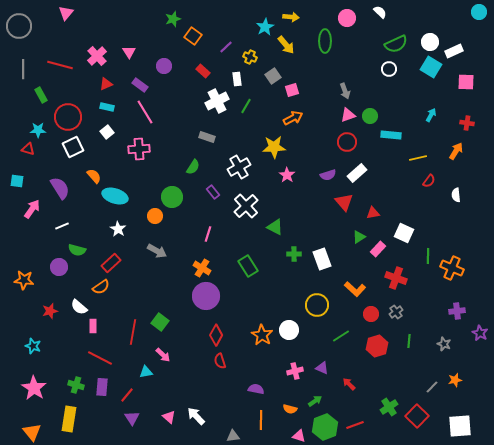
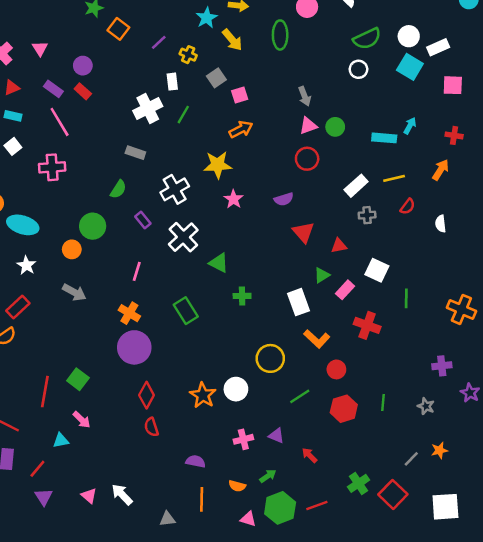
red rectangle: (203, 71) -> (83, 91), moved
cyan rectangle: (391, 135) -> (384, 138), moved
white rectangle: (357, 173) -> (356, 186), moved
white rectangle: (322, 259) -> (298, 302), moved
orange cross: (452, 268) -> (461, 309), moved
gray cross: (396, 312) -> (367, 215), moved, turned 32

